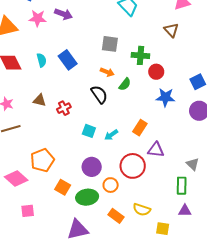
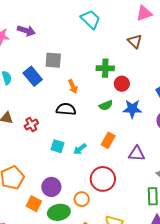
gray square: (110, 44) -> (53, 60), moved
orange arrow: (107, 72) -> (73, 86), turned 48
green semicircle: (125, 84) -> (106, 105), moved, turned 32
black semicircle: (99, 94) -> (66, 109), turned -48
purple triangle: (156, 150) -> (137, 154), moved
purple circle: (92, 167) -> (51, 187), moved

